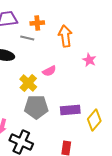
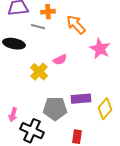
orange arrow: (65, 36) -> (76, 25), turned -35
pink star: (89, 60) -> (100, 49), size x1.5
gray pentagon: (36, 107) -> (55, 109), moved

